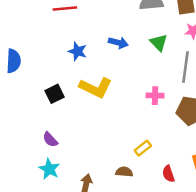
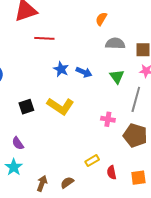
blue star: (78, 51) -> (61, 69), moved
brown semicircle: (124, 172) -> (67, 183), moved, turned -48
red semicircle: (168, 174) -> (112, 172), moved

